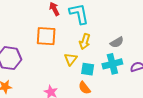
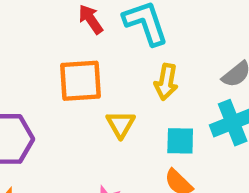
yellow triangle: (71, 59) -> (121, 124), moved

